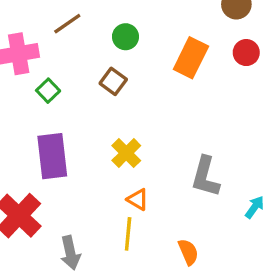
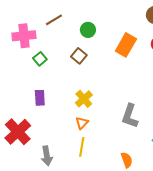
purple rectangle: (52, 156) -> (40, 98), size x0.6
orange triangle: (138, 200) -> (82, 123), moved, turned 40
orange semicircle: (188, 252) -> (127, 160), moved

